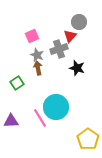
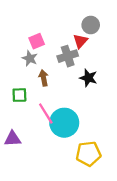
gray star: (37, 55) -> (30, 58), moved
green square: (17, 83) -> (19, 95), turned 32
pink line: (40, 118) -> (46, 113), moved
yellow pentagon: (88, 139) -> (88, 154), moved, turned 30

